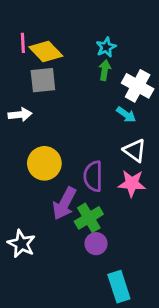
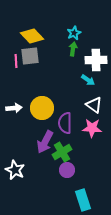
pink line: (23, 43) -> (16, 61), moved
white cross: (138, 86) -> (96, 60), turned -30
white arrow: (20, 115) -> (14, 108), moved
yellow circle: (44, 163) -> (42, 108), moved

